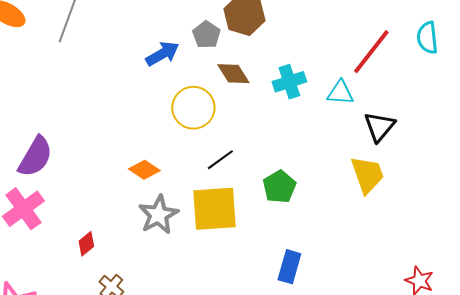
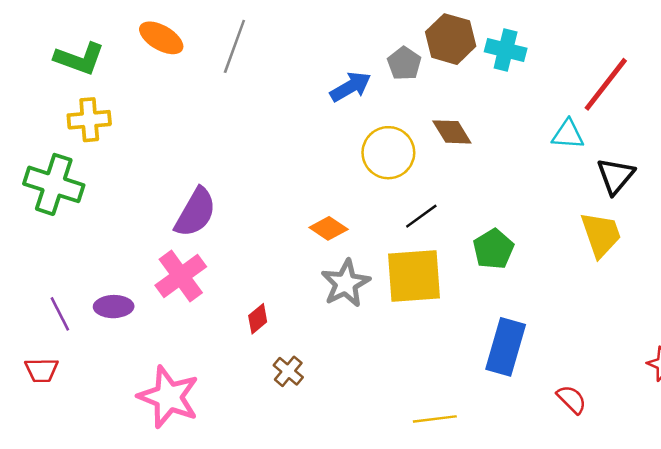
brown diamond: (233, 74) -> (452, 132), moved
cyan cross: (289, 82) -> (506, 50), moved, turned 32
blue rectangle: (289, 267) -> (506, 347), size x1.4

